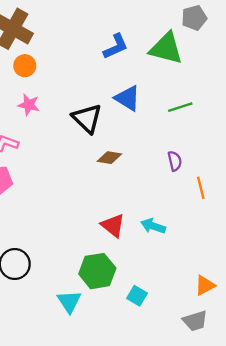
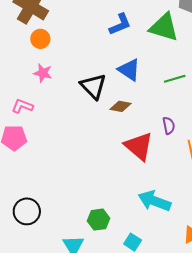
brown diamond: (109, 158) -> (120, 106), moved
red triangle: (113, 225) -> (139, 146), moved, size x1.4
cyan arrow: (153, 226) -> (154, 201), moved, size x1.5
green hexagon: (97, 271) -> (99, 220), size x0.7

